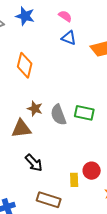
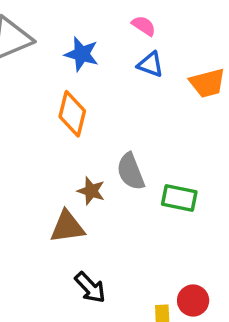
blue star: (25, 16) -> (82, 54), moved
gray semicircle: (58, 115) -> (131, 172), moved

